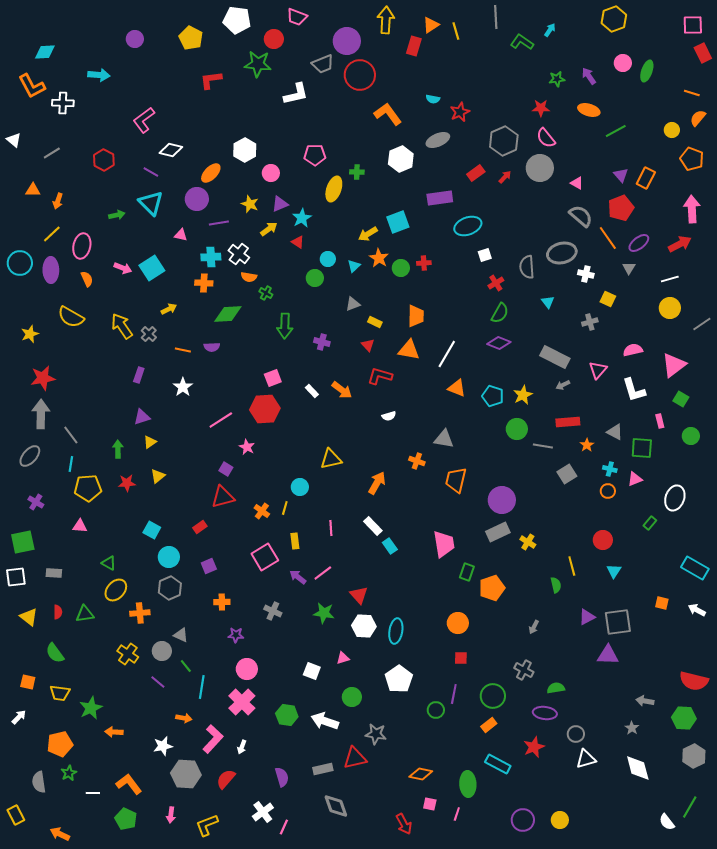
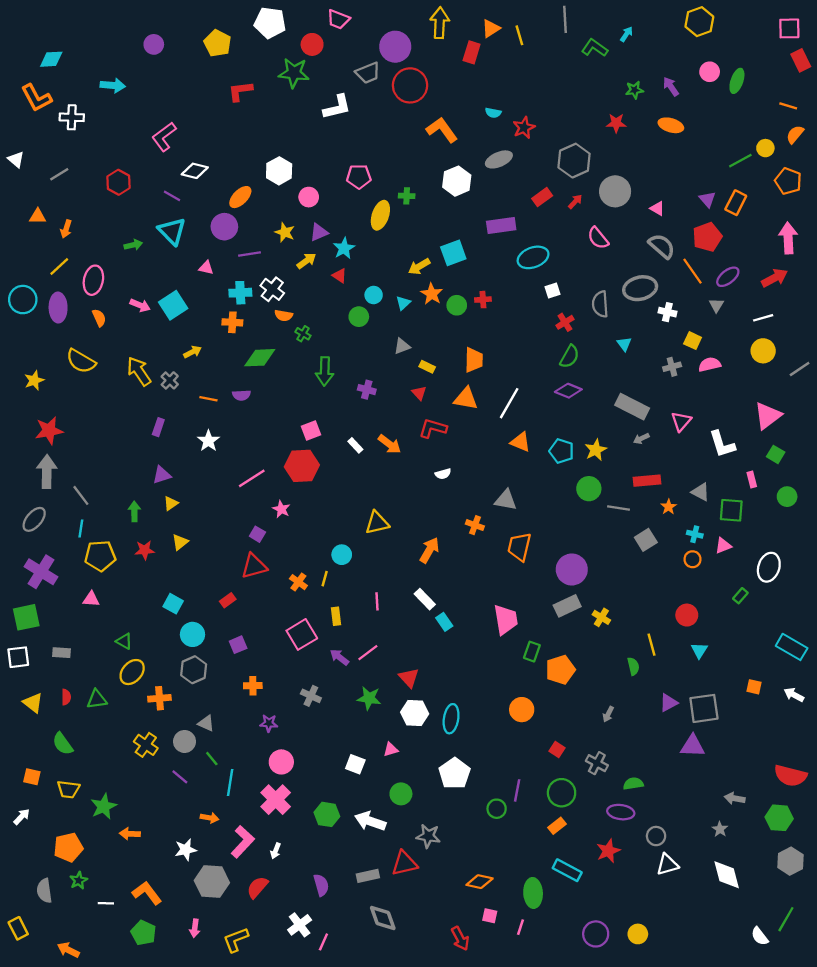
green line: (616, 131) -> (740, 161), moved
pink semicircle: (546, 138) -> (598, 238), moved
pink semicircle: (633, 350) -> (710, 364), moved
purple cross: (36, 502) -> (41, 572), size x1.8
red square: (461, 658) -> (557, 749), moved, turned 32

